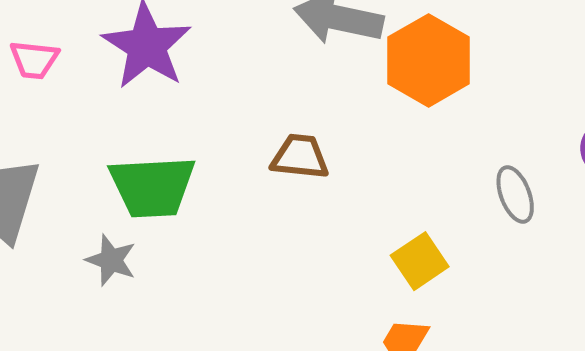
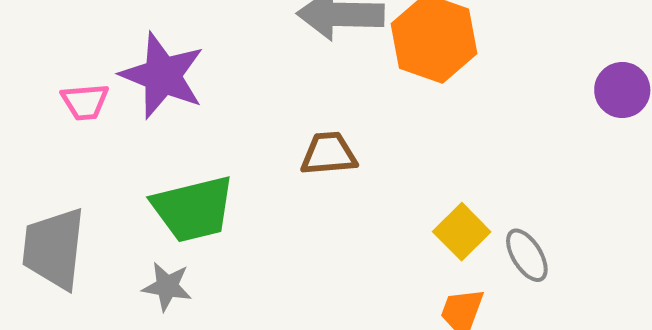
pink trapezoid: (34, 60) -> (85, 102), moved
gray ellipse: (515, 194) -> (527, 255), moved

